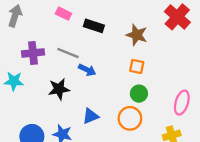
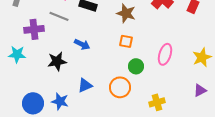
gray line: (68, 53) -> (59, 16), moved
green circle: (139, 94) -> (136, 66), moved
pink ellipse: (182, 103) -> (165, 54), moved

